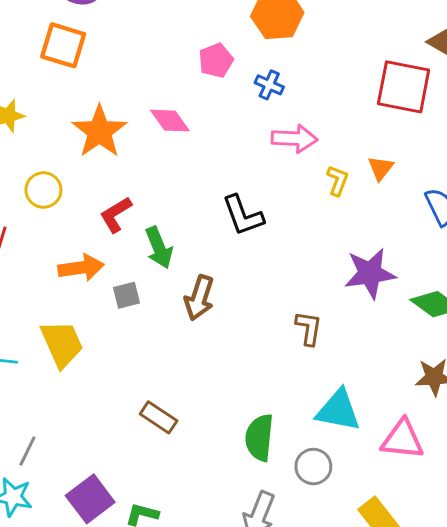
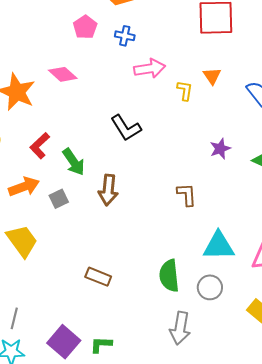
purple star: (370, 273) -> (220, 149), size x0.6

